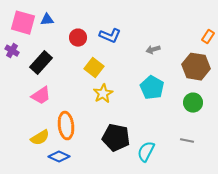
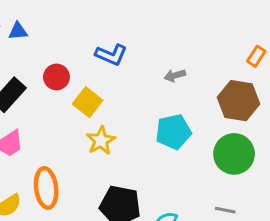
red circle: (78, 38) -> (56, 77), moved
cyan pentagon: (152, 88) -> (173, 132), turned 30
green circle: (193, 103) -> (234, 154), size x1.4

